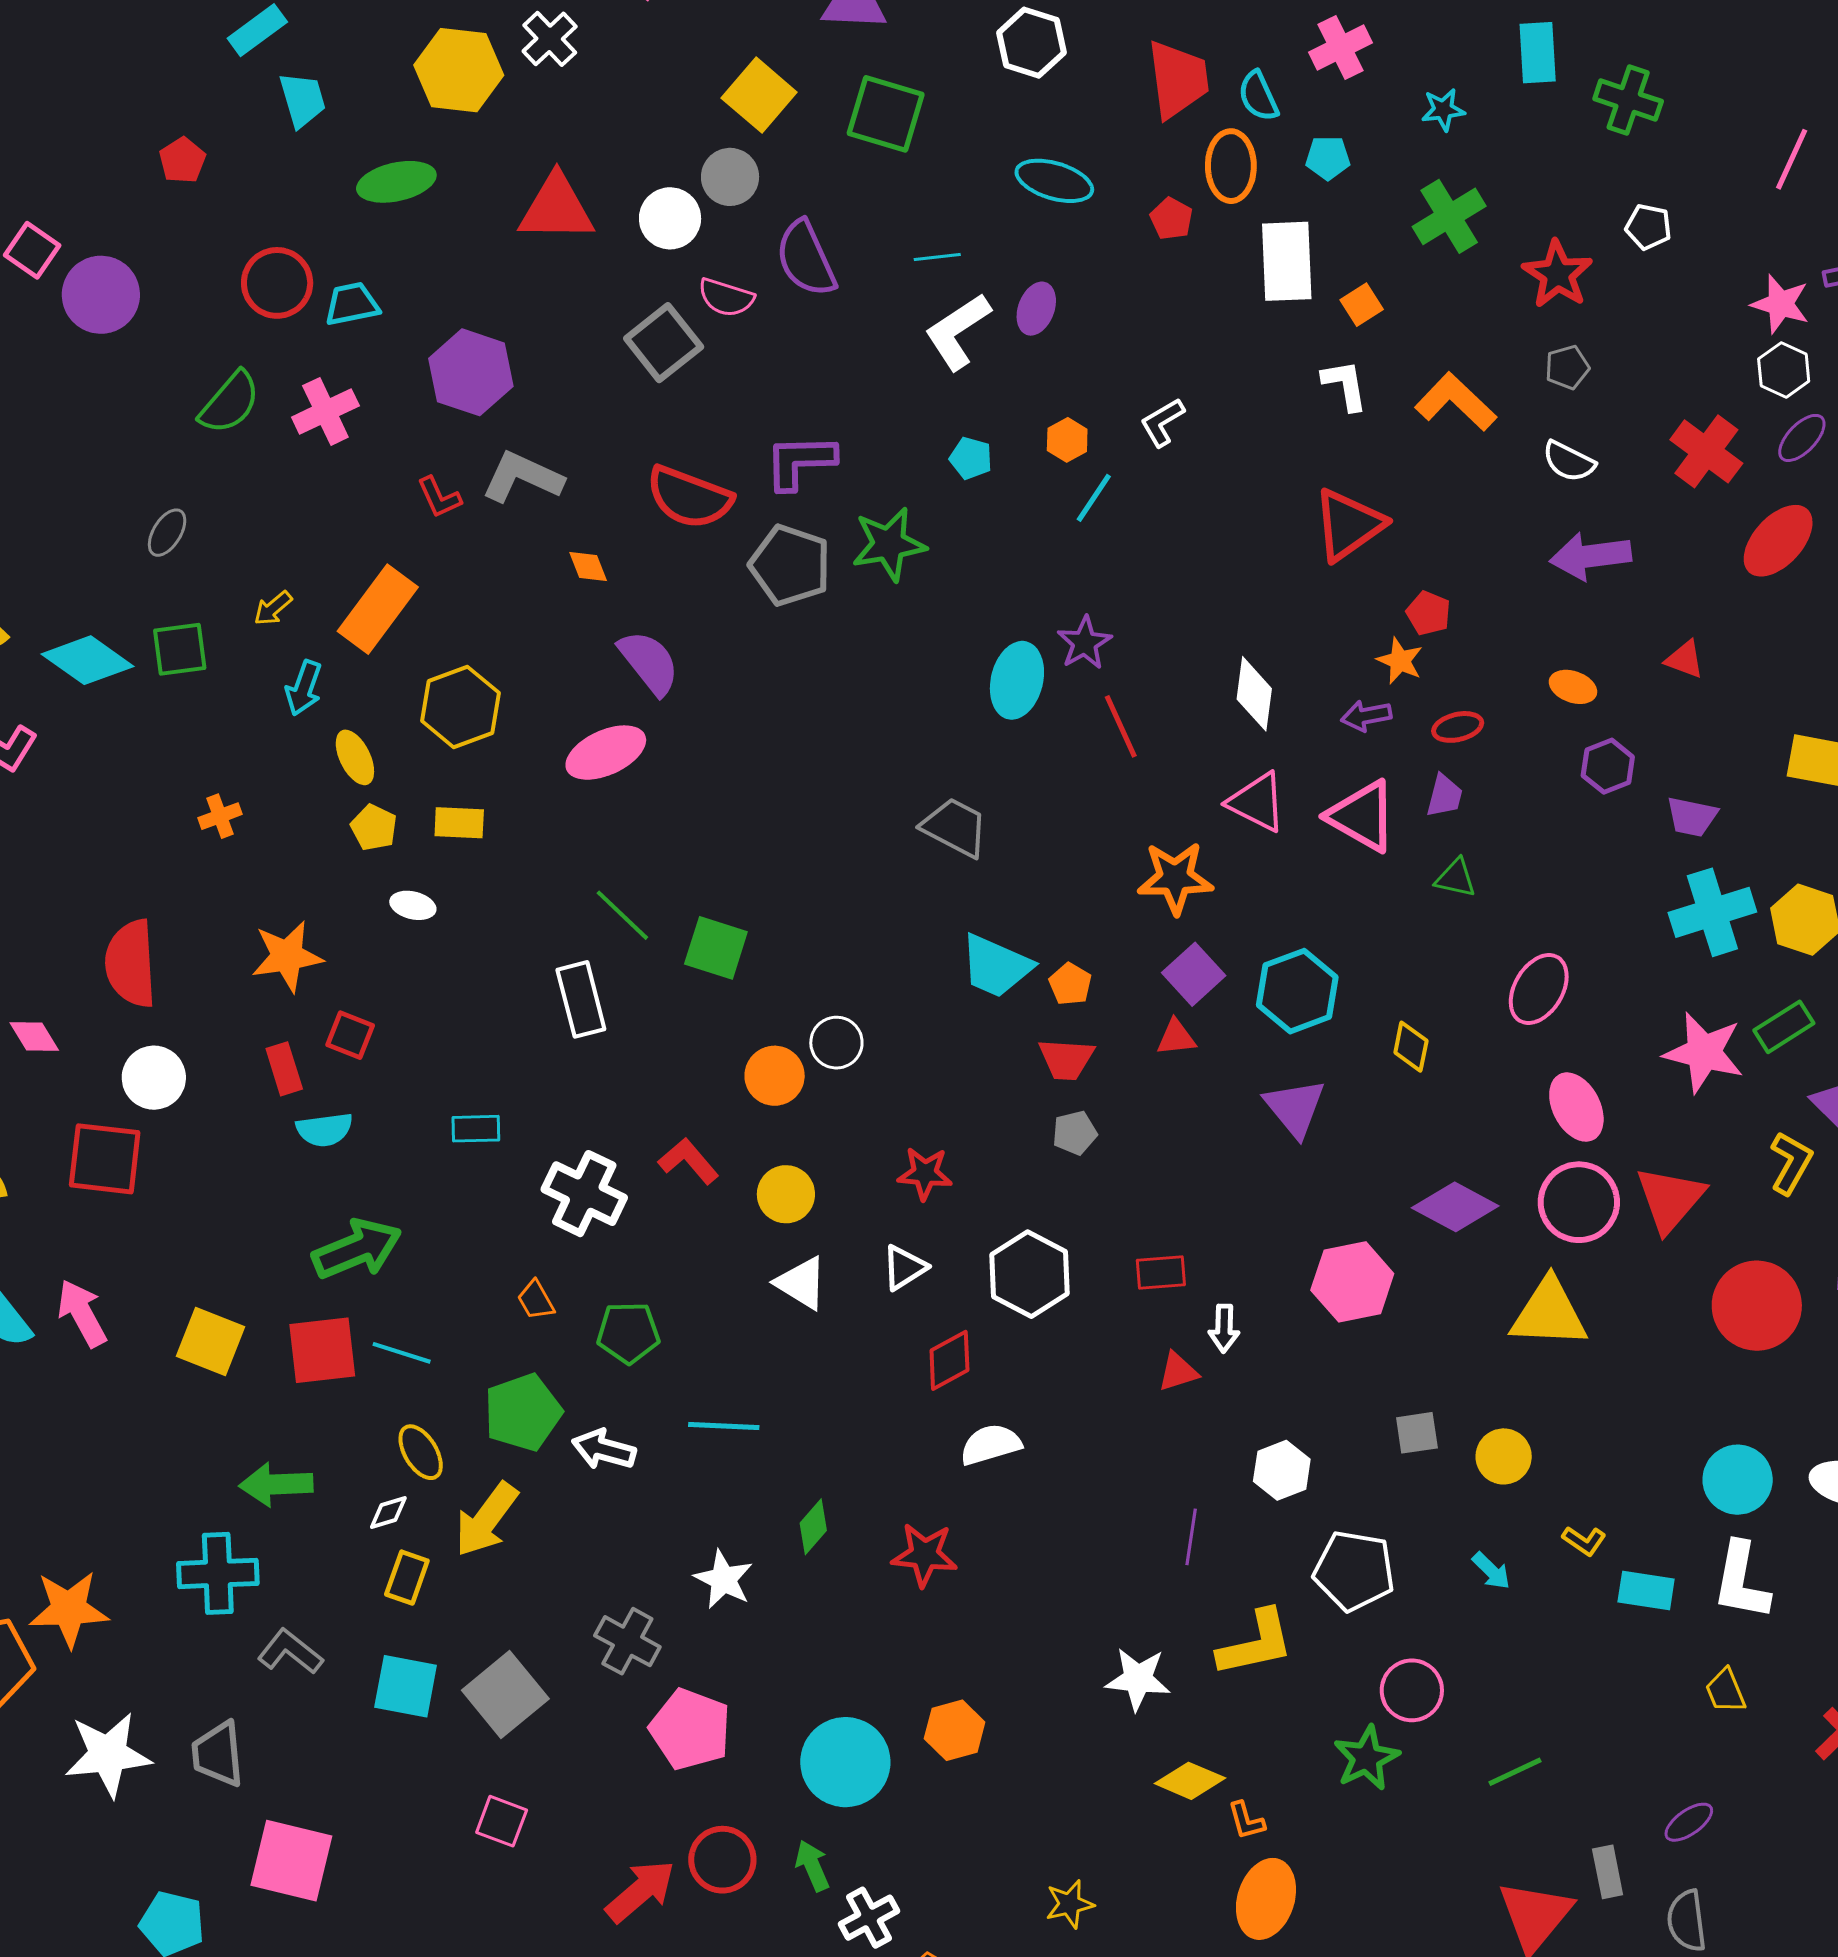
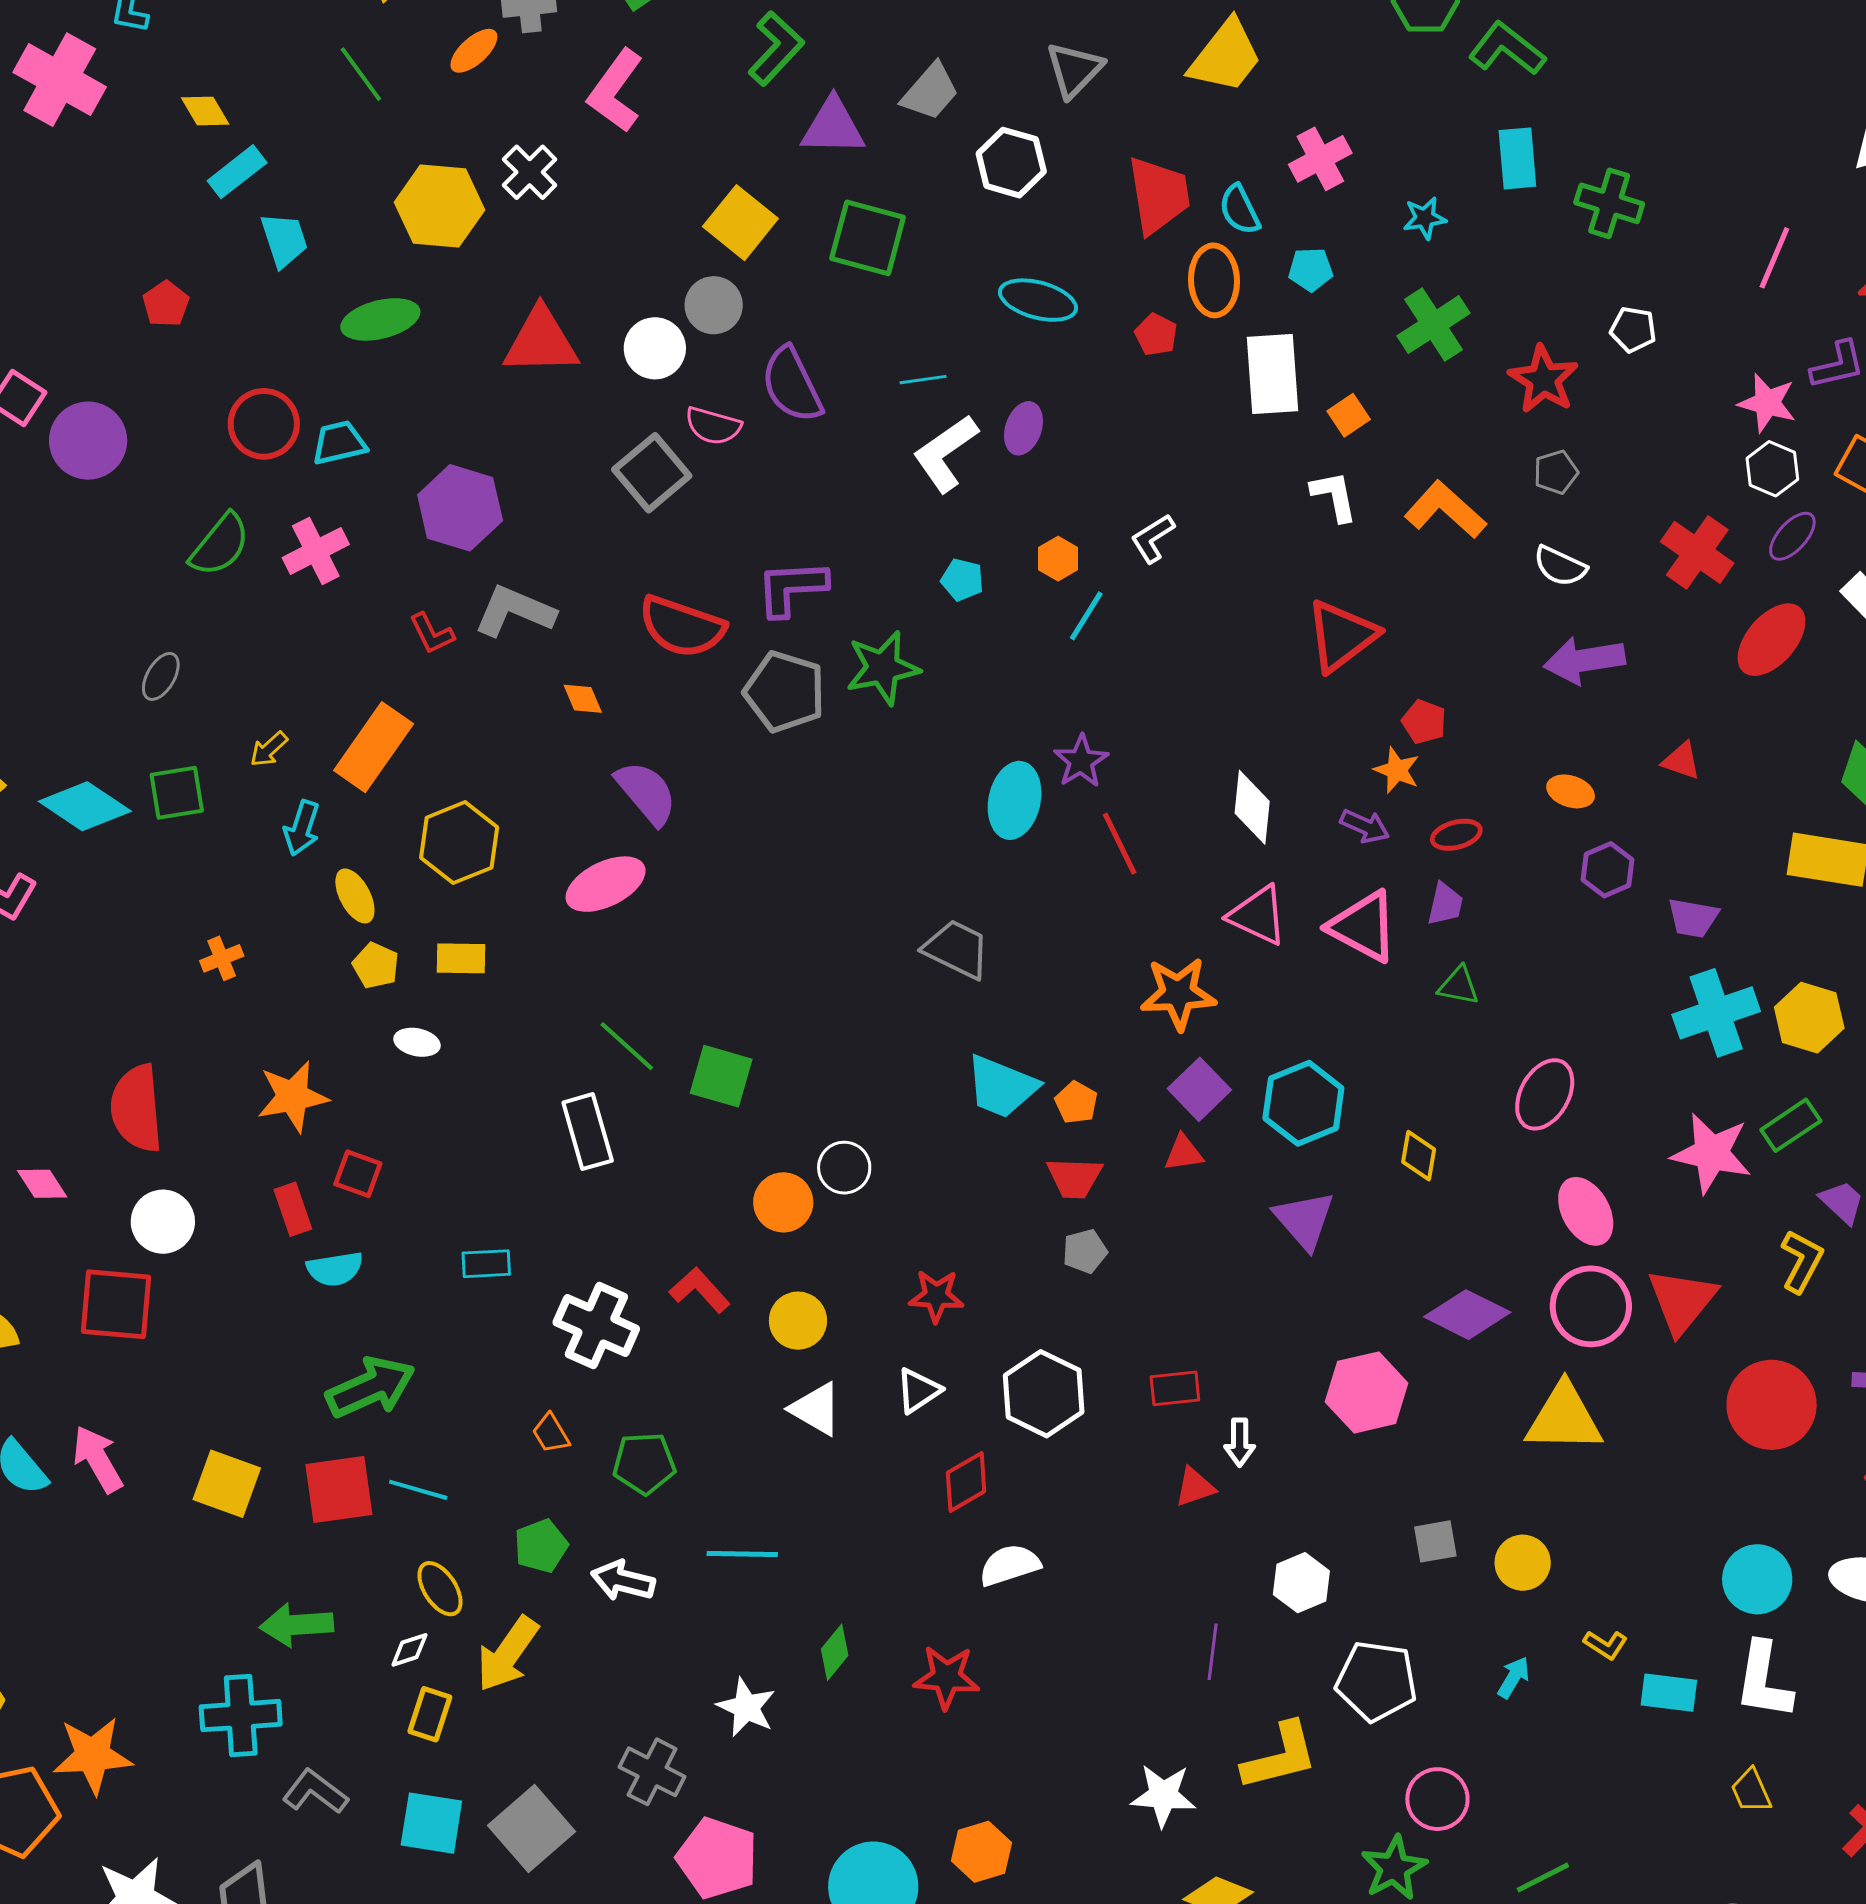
purple arrow: (1366, 716) -> (1365, 826), turned -144
green pentagon: (523, 1412) -> (541, 1546), size x0.7
cyan arrow: (1491, 1571) -> (1514, 1677), turned -102

